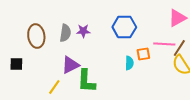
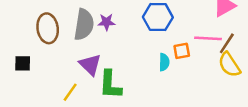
gray semicircle: (65, 33) -> (84, 25), size x1.4
purple triangle: (70, 65) -> (90, 65), turned -48

